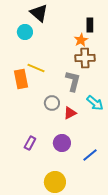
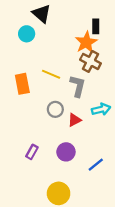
orange star: (81, 40) -> (86, 42), size x1.5
brown cross: (85, 58) -> (90, 61), turned 30
yellow line: (36, 68) -> (51, 74), moved
cyan arrow: (95, 103) -> (101, 109), turned -54

